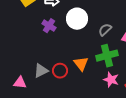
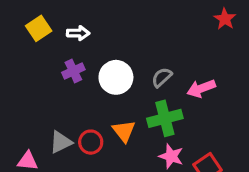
white circle: (77, 19) -> (116, 77), moved
purple cross: (49, 26) -> (73, 71), turned 32

